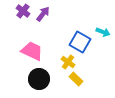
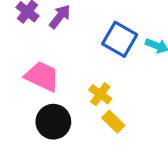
blue square: (80, 42) -> (120, 39), moved

